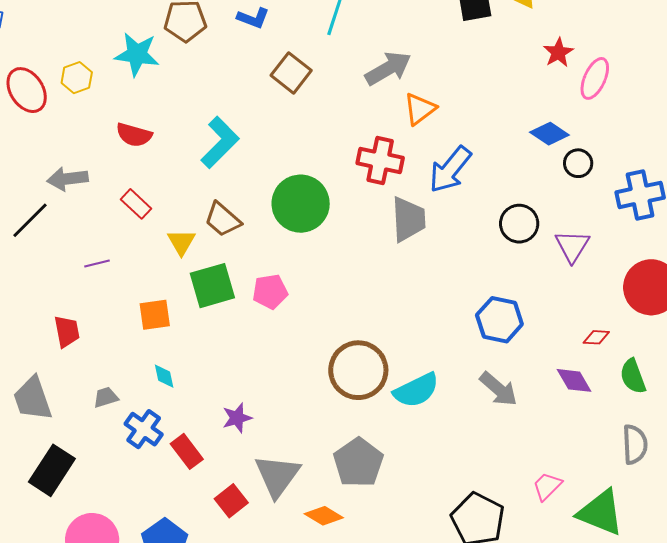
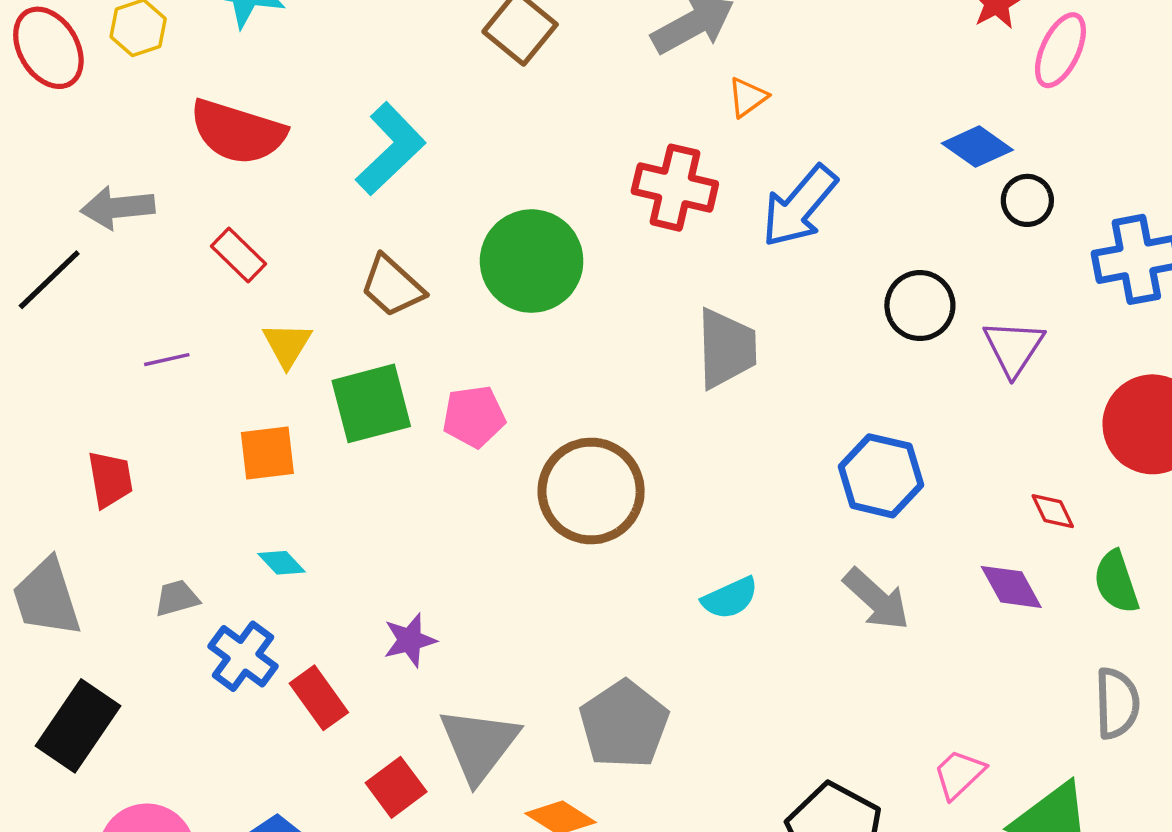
orange triangle: (420, 109) -> (748, 97), size x0.7
red semicircle: (134, 135) -> (238, 132), size x1.5
gray trapezoid: (408, 219) -> (726, 348), moved
yellow triangle: (181, 242) -> (287, 345), moved
red diamond: (596, 337) -> (1053, 511), turned 60
brown circle: (358, 370) -> (591, 491), moved
cyan diamond: (164, 376) -> (282, 563), turned -32
cyan semicircle: (416, 390) -> (730, 598), size x0.7

